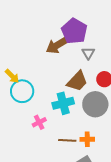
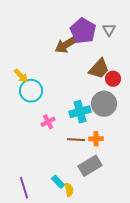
gray triangle: (88, 53) -> (109, 30), moved
brown trapezoid: (77, 81) -> (99, 69), moved
cyan cross: (63, 103) -> (80, 112), moved

